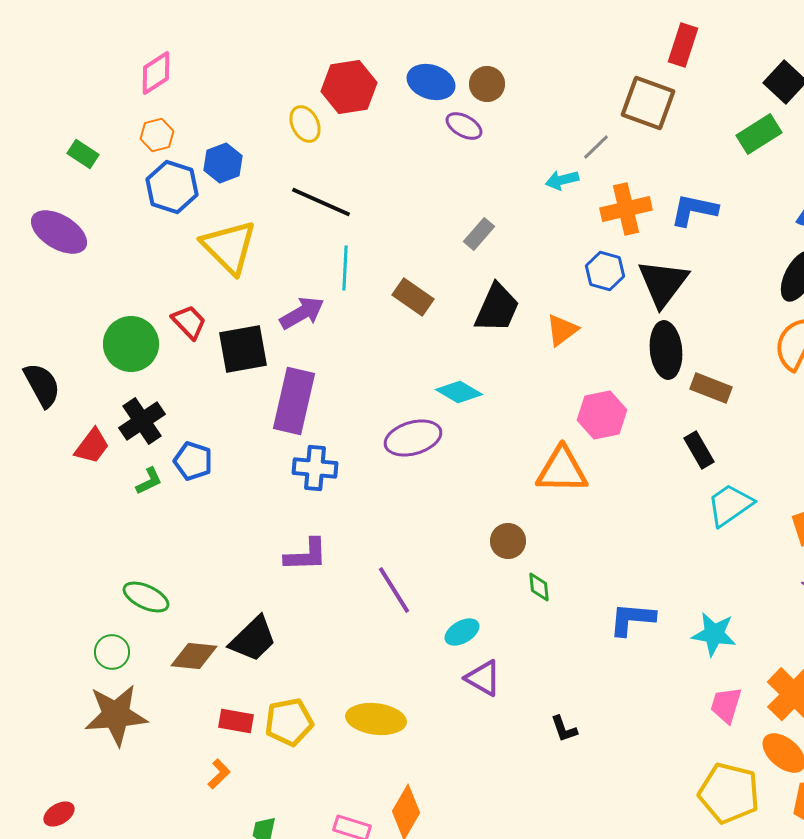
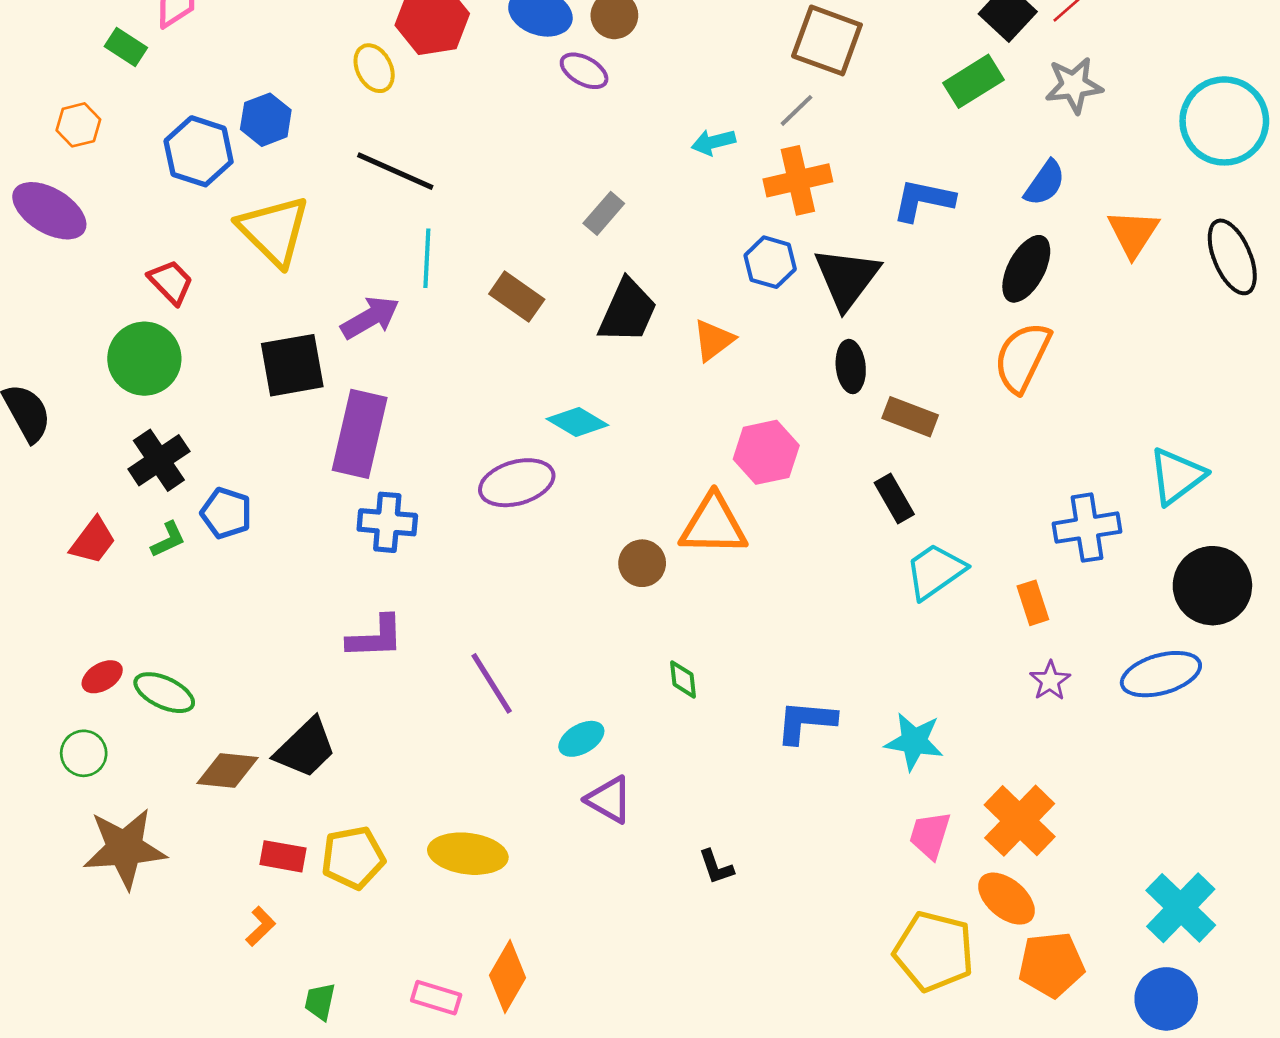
orange hexagon: (157, 135) -> (78, 125), moved
gray line: (596, 147) -> (797, 110), moved
green rectangle: (83, 154) -> (126, 47), moved
blue L-shape: (694, 210) -> (923, 200), moved
red trapezoid: (189, 322) -> (171, 282), moved
black ellipse: (666, 350) -> (851, 367), size x0.7
red trapezoid: (92, 446) -> (93, 541), moved
brown circle: (508, 541) -> (642, 563), moved
green circle: (112, 652) -> (84, 753), moved
red ellipse: (59, 814) -> (102, 677), moved

